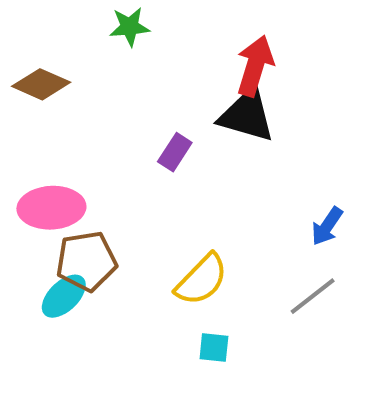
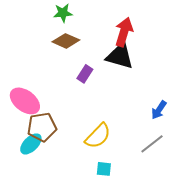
brown diamond: (41, 84) -> (66, 41), moved
pink ellipse: (51, 208) -> (25, 101), turned 40

